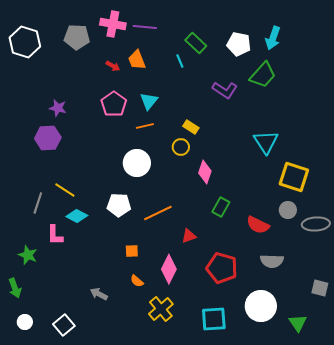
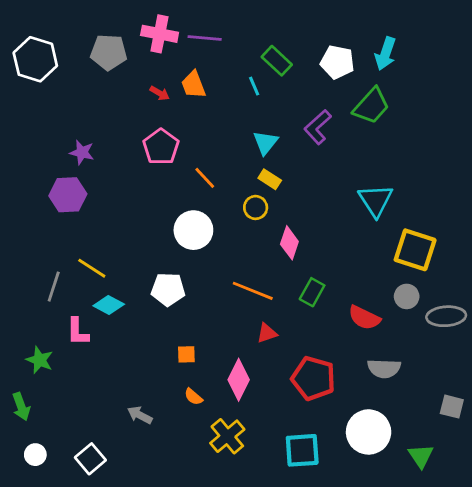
purple L-shape: (225, 90) -> (318, 127), turned 105
cyan triangle: (149, 101) -> (265, 143), moved
orange line: (145, 126) -> (205, 178), turned 60
orange line: (158, 213) -> (253, 291), moved, turned 48

